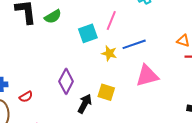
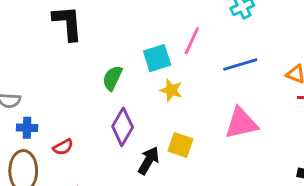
green semicircle: (53, 17) -> (112, 78), moved, turned 144
blue line: (134, 44) -> (240, 64), moved
yellow star: (109, 53) -> (171, 90), moved

